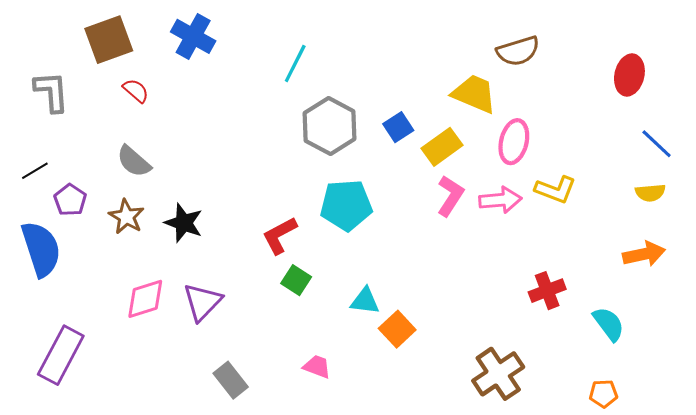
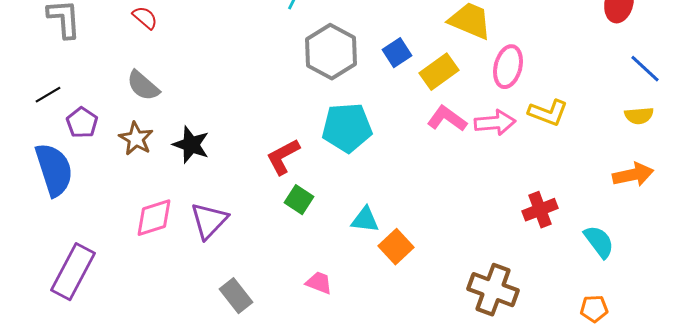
pink L-shape: (450, 196) -> (447, 119), turned -87
brown cross: (498, 374) -> (493, 290), turned -36

